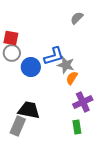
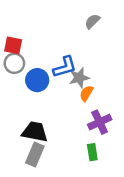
gray star: (66, 65) -> (79, 78), turned -30
gray rectangle: (18, 126) -> (35, 154), moved

